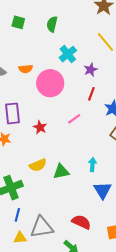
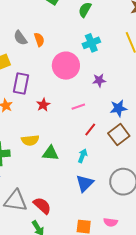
orange semicircle: (26, 69) -> (39, 40), moved, turned -120
purple star: (91, 70) -> (99, 80), moved
red line: (91, 94) -> (90, 130), moved
red semicircle: (81, 222) -> (42, 206), moved

